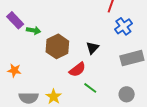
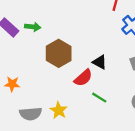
green arrow: (34, 30) -> (33, 27), moved
black triangle: (92, 48) -> (100, 62), moved, turned -40

